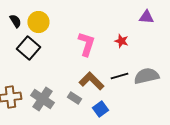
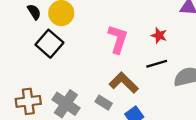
black line: (119, 76) -> (157, 64), moved

